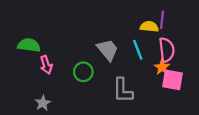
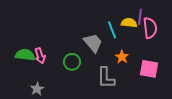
green semicircle: (29, 45) -> (25, 55), moved
cyan line: (138, 50) -> (112, 30), moved
pink semicircle: (167, 50) -> (150, 28), moved
orange star: (162, 67) -> (122, 57), moved

